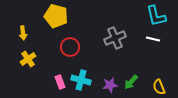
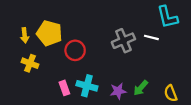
yellow pentagon: (56, 16) -> (49, 33), moved
white line: (153, 39) -> (151, 37), moved
yellow cross: (28, 59) -> (30, 63), turned -35

